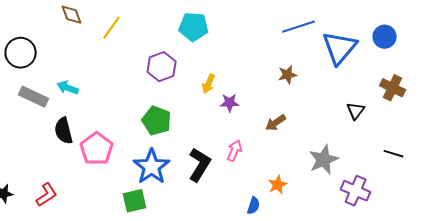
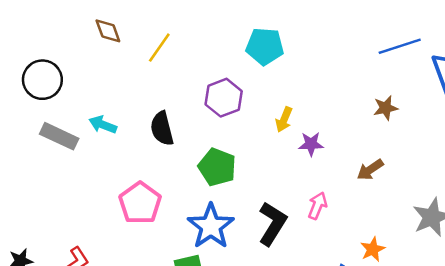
black semicircle: (64, 131) -> (162, 129), moved

